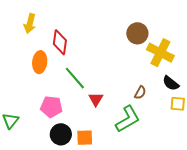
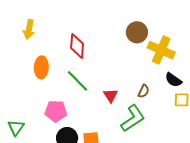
red diamond: (60, 42) -> (77, 46), moved
red triangle: (96, 99) -> (111, 96), moved

